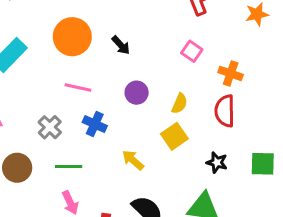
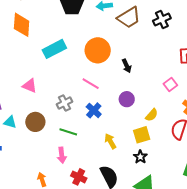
black star: (217, 162) -> (140, 157), moved

